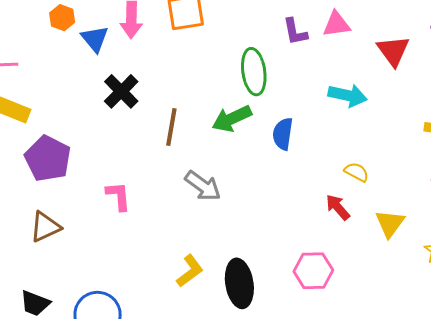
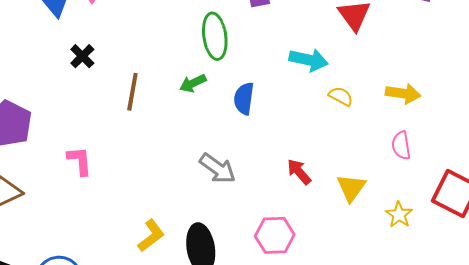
black cross: (121, 91) -> (82, 56), size x0.7
green arrow: (232, 119) -> (193, 83), size x0.7
yellow semicircle: (357, 172) -> (341, 96), moved
gray arrow: (203, 186) -> (218, 168), moved

